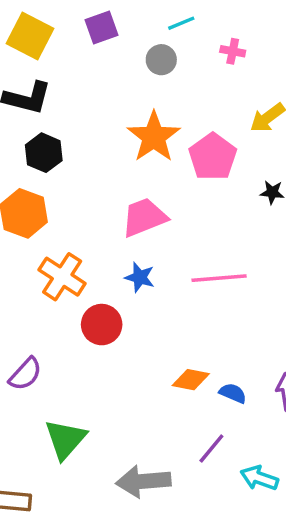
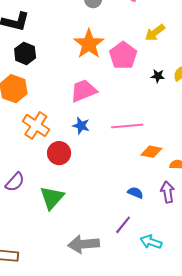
orange diamond: (191, 380) -> (151, 152), moved
green triangle: (65, 439) -> (52, 198), moved

